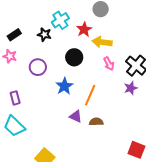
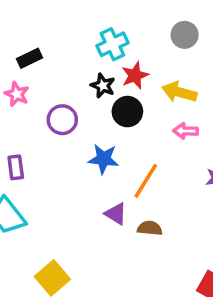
red star: (84, 29) -> (135, 75), moved
black star: (44, 35) -> (103, 86), moved
pink arrow: (109, 64) -> (186, 131), turned 112
blue star: (64, 86) -> (103, 159), turned 30

